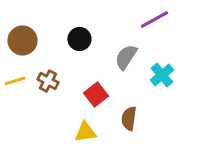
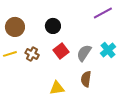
gray semicircle: (126, 57) -> (84, 53), moved
red square: (96, 94) -> (61, 51), moved

